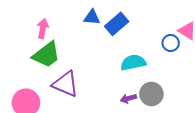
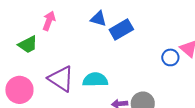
green trapezoid: (46, 55) -> (28, 45), moved, size x0.7
cyan semicircle: (133, 63) -> (95, 80), moved

